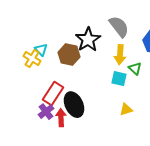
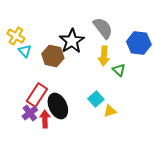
yellow cross: (32, 59) -> (16, 36), moved
cyan square: (119, 79) -> (96, 99), moved, turned 35

